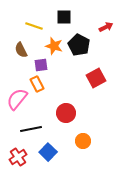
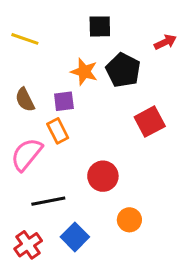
yellow line: (34, 26) -> (25, 39), moved
brown semicircle: (21, 50) -> (25, 100), moved

